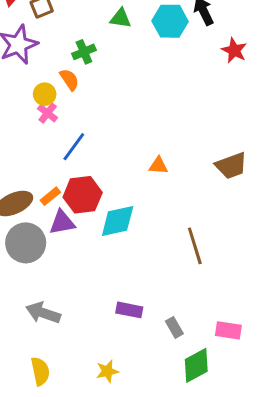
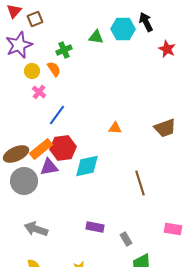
green triangle: (120, 18) -> (96, 37), moved
yellow circle: (45, 94) -> (32, 71), moved
orange rectangle: (50, 196) -> (41, 149), size x1.6
pink rectangle: (228, 330) -> (173, 229), moved

